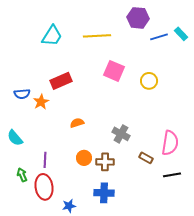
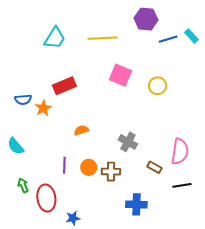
purple line: (45, 160) -> (64, 165), moved
blue cross: (104, 193) -> (136, 204), moved

